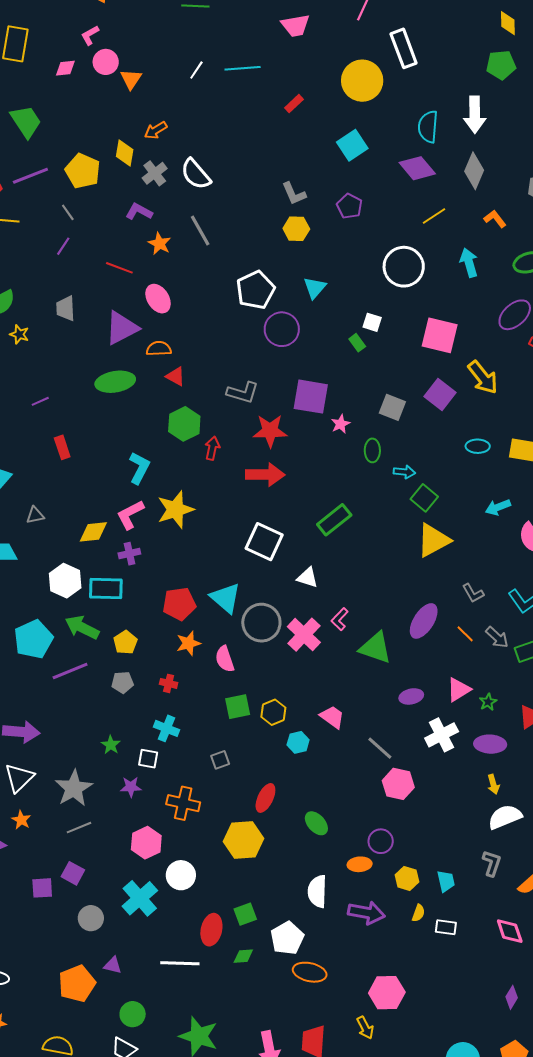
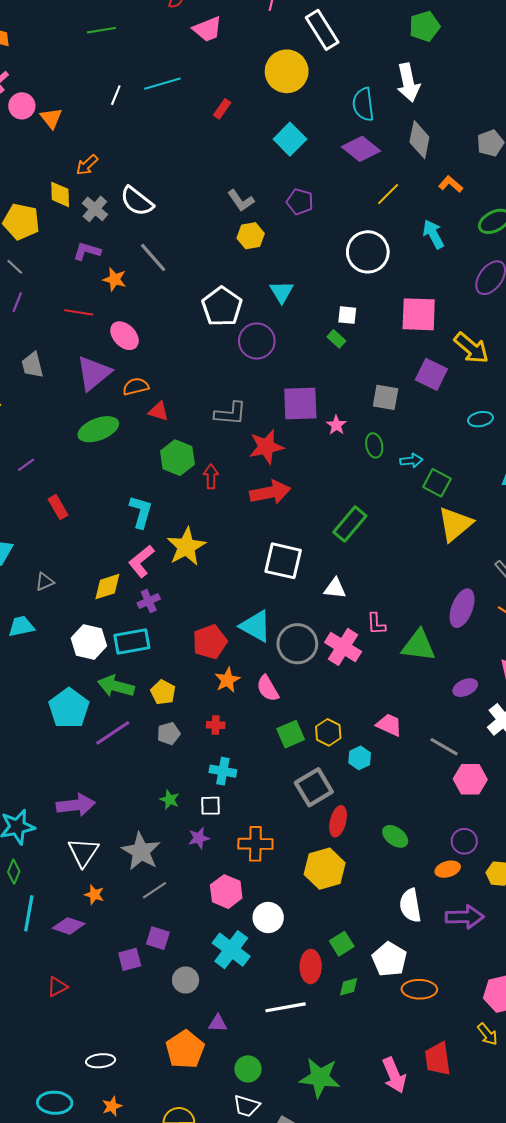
pink L-shape: (340, 619) -> (376, 624), turned -35
gray square: (220, 760) -> (314, 787), moved, size x1.8

